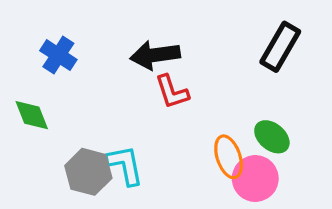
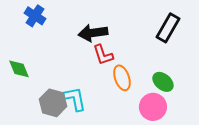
blue cross: (58, 55) -> (35, 16), moved
orange ellipse: (229, 157) -> (122, 78), moved

